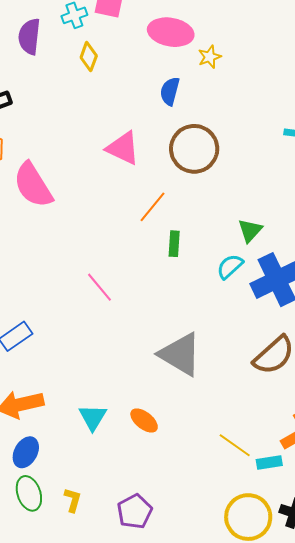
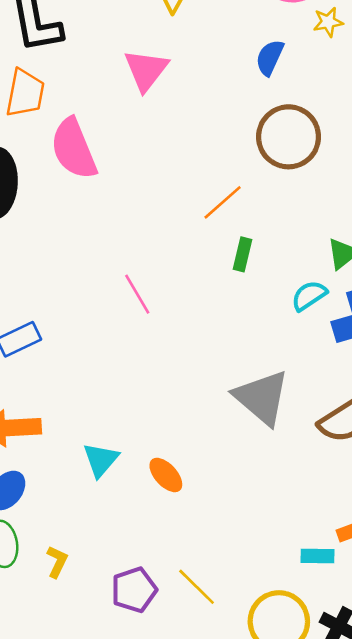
pink triangle: (123, 148) -> (146, 70), moved, turned 33
gray triangle: (180, 354) -> (262, 397), moved
yellow line: (235, 445) -> (197, 587), moved

